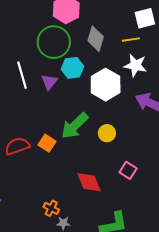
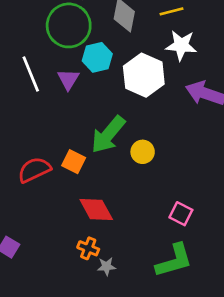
yellow circle: (107, 133) -> (143, 152), moved
pink square: (128, 170) -> (181, 214), moved
red diamond: (89, 182) -> (96, 210), moved

